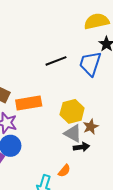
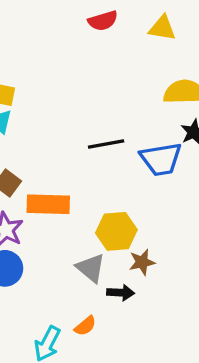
blue trapezoid: (90, 64) -> (161, 159), turned -128
gray triangle: (73, 133) -> (91, 268), moved

